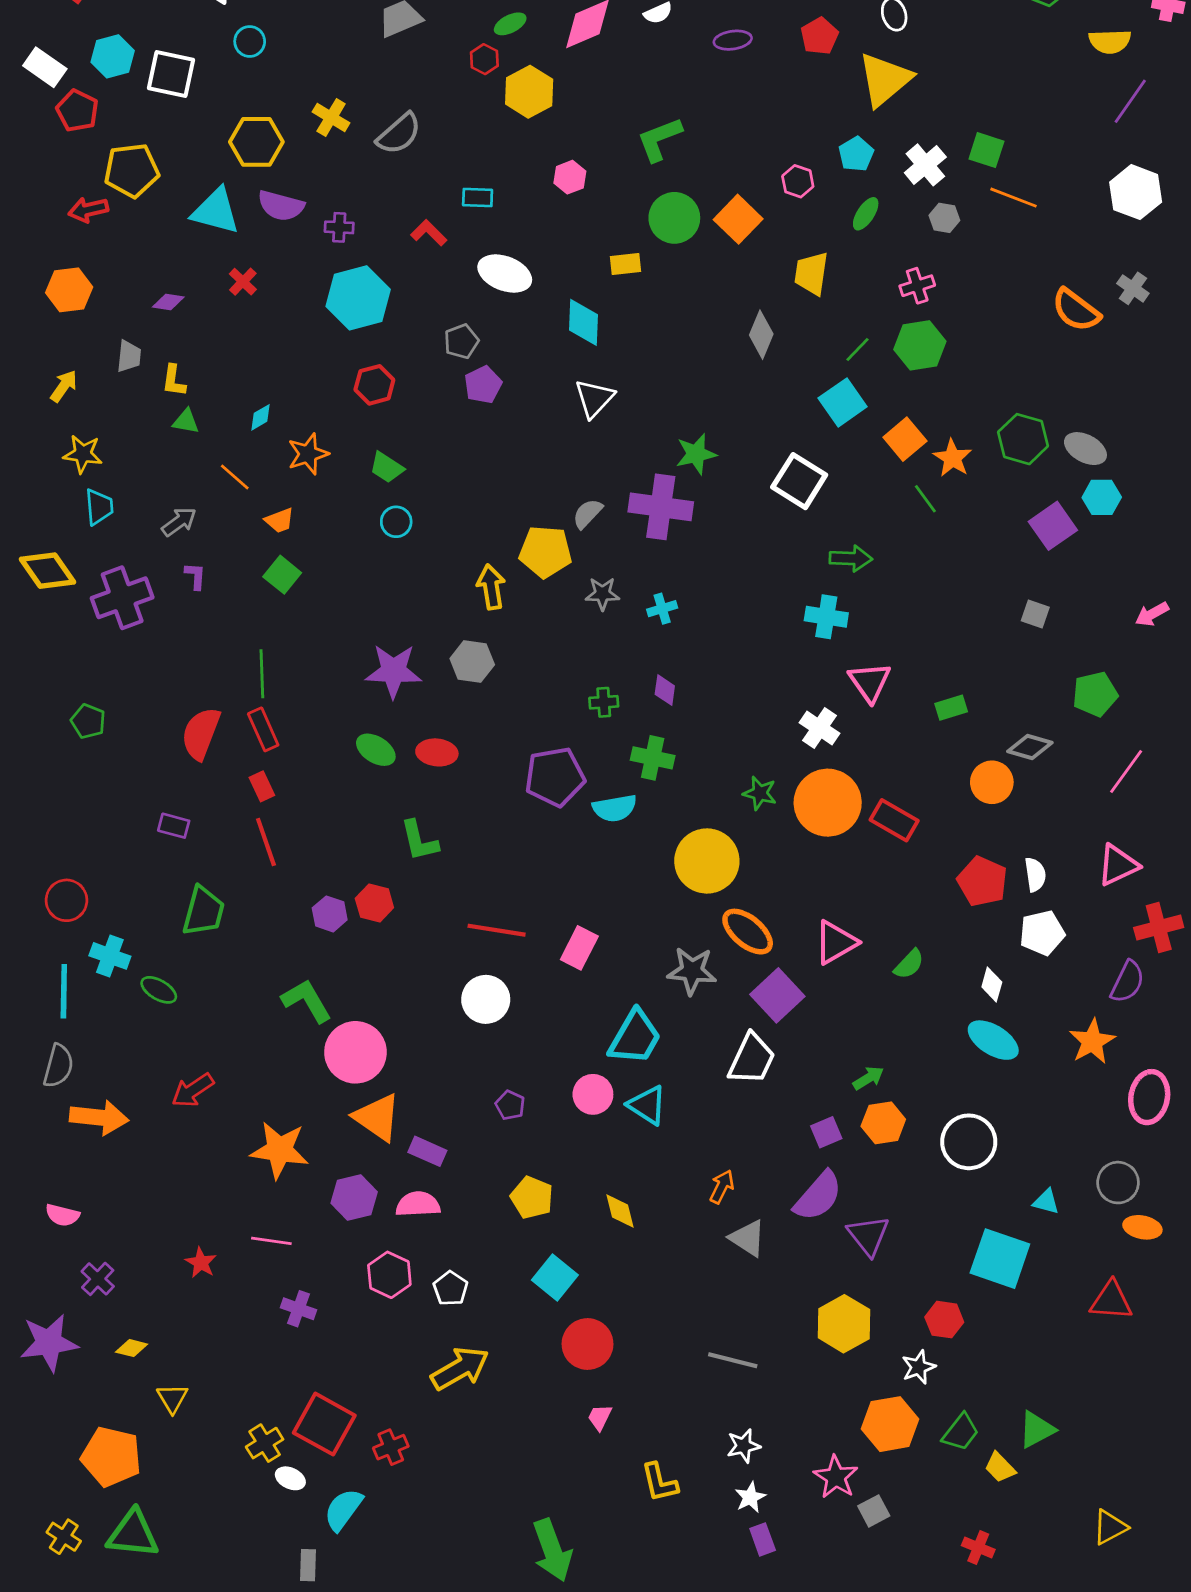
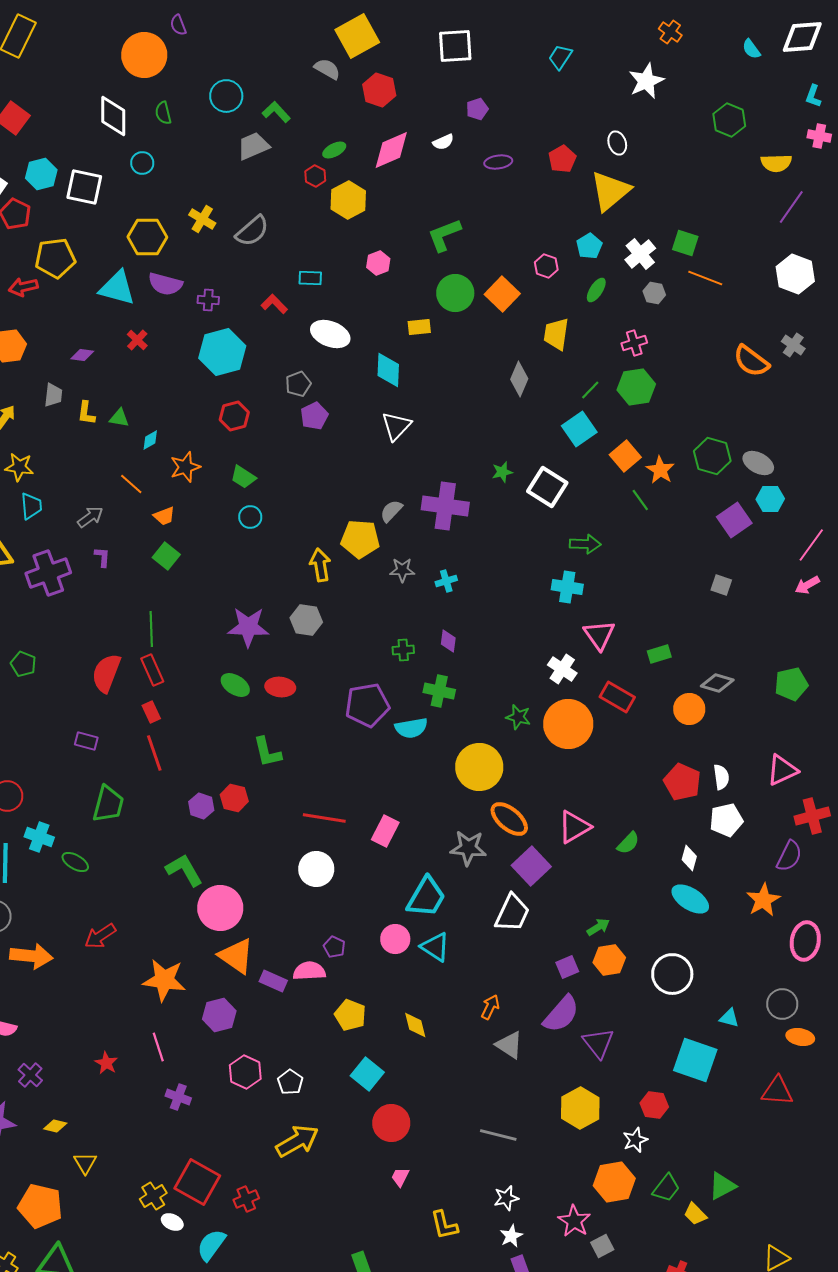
green triangle: (186, 421) -> (119, 418), moved
green star: (696, 454) -> (502, 472), moved, size x0.7
green pentagon: (1095, 694) -> (791, 684), moved
pink line: (1126, 771) -> (811, 545), moved
red rectangle: (894, 820) -> (617, 697), moved
pink semicircle: (418, 1204) -> (309, 971), moved
pink line: (271, 1241) -> (158, 1047), turned 64

